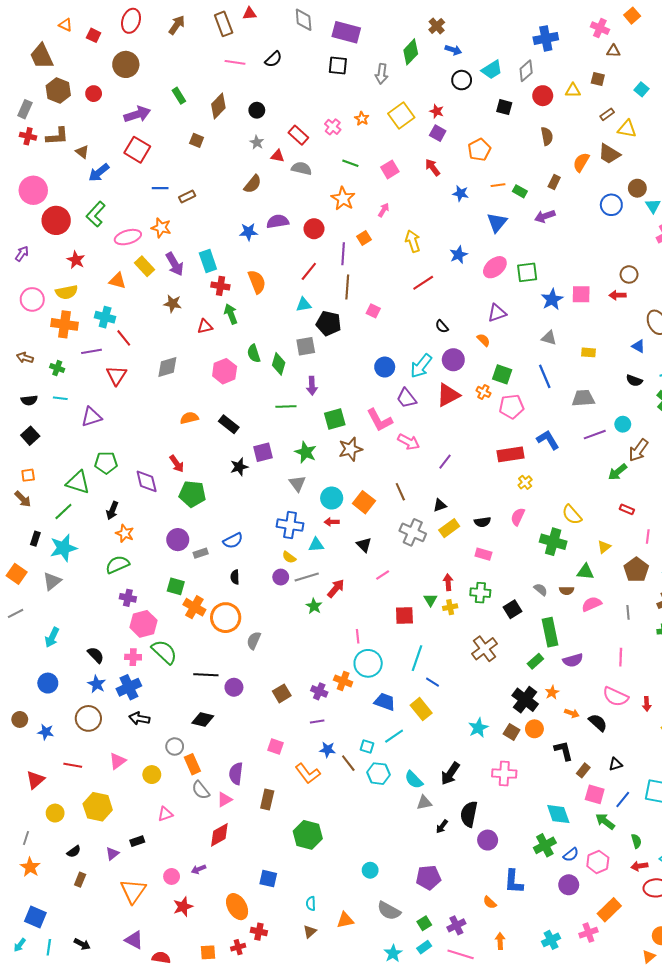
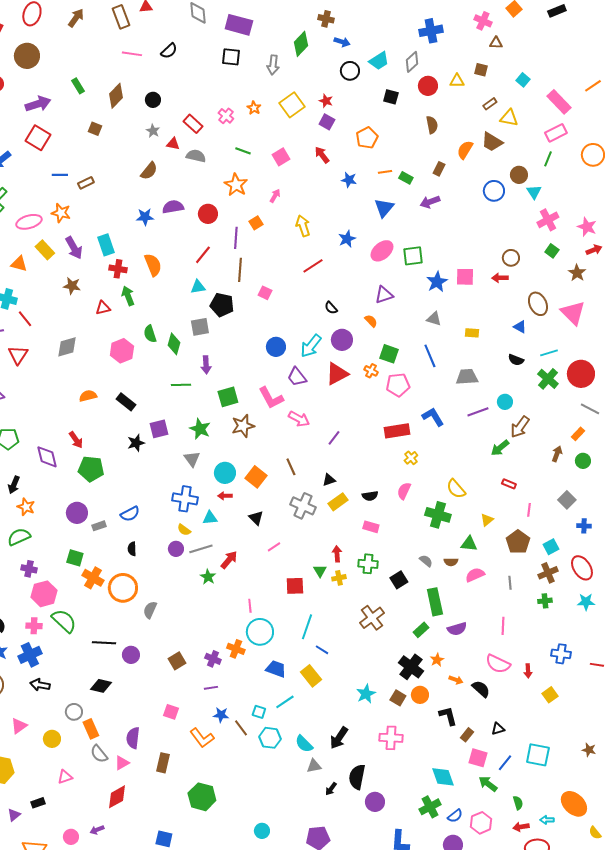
brown cross: (437, 26) -> (326, 19), turned -35

